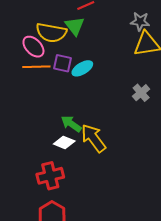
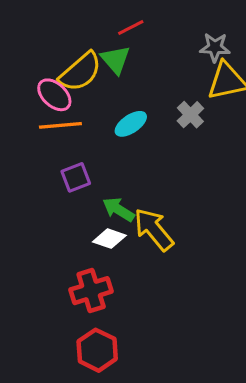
yellow semicircle: (51, 33) -> (80, 72), turned -48
purple square: (63, 63) -> (76, 177), moved, turned -30
gray cross: (141, 93) -> (190, 115), moved

